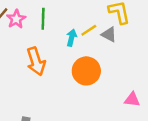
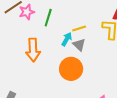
yellow line: (89, 30) -> (79, 29), moved
gray triangle: (109, 35) -> (79, 45), moved

